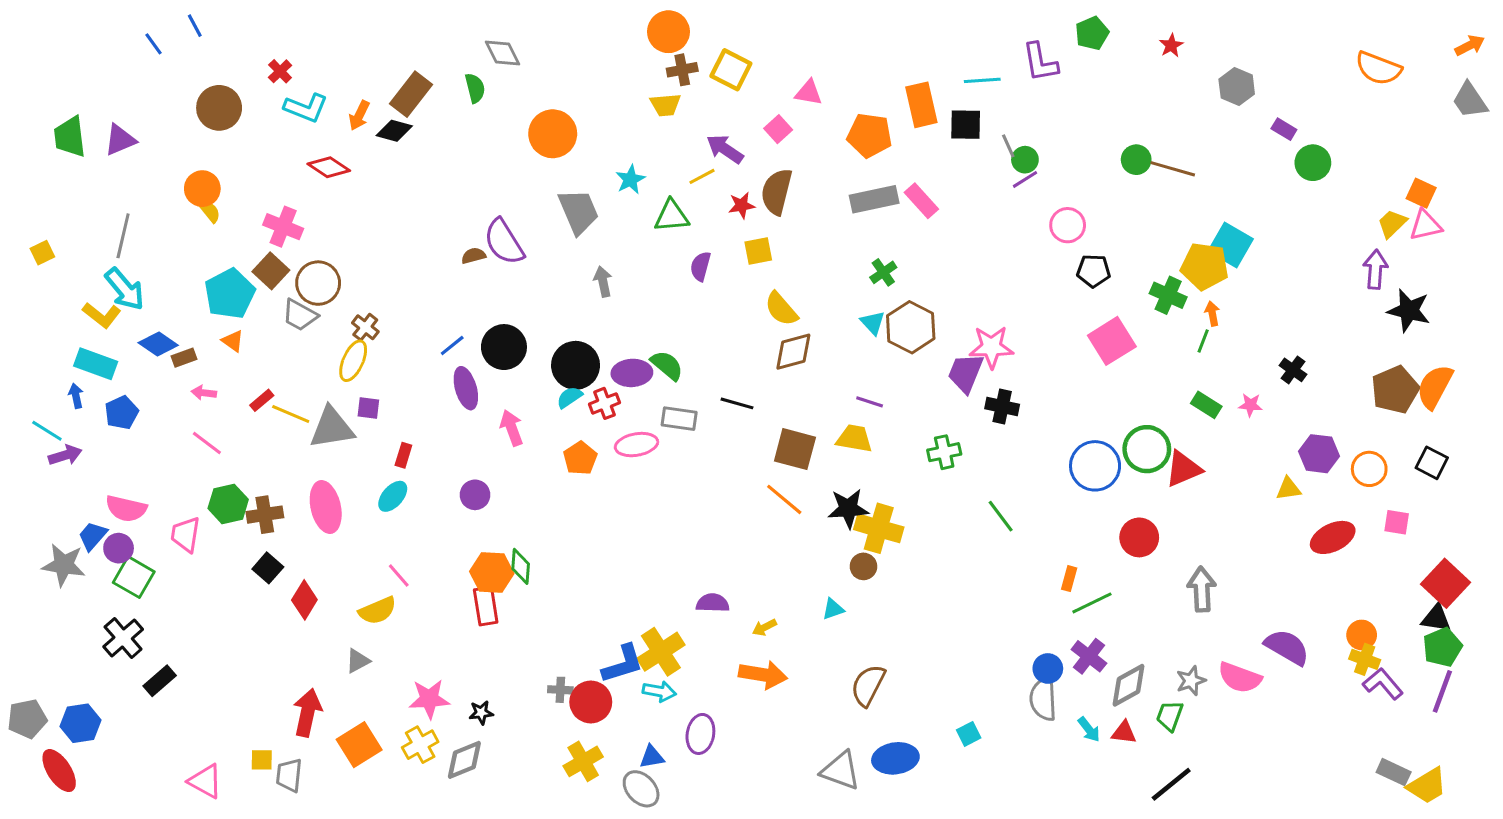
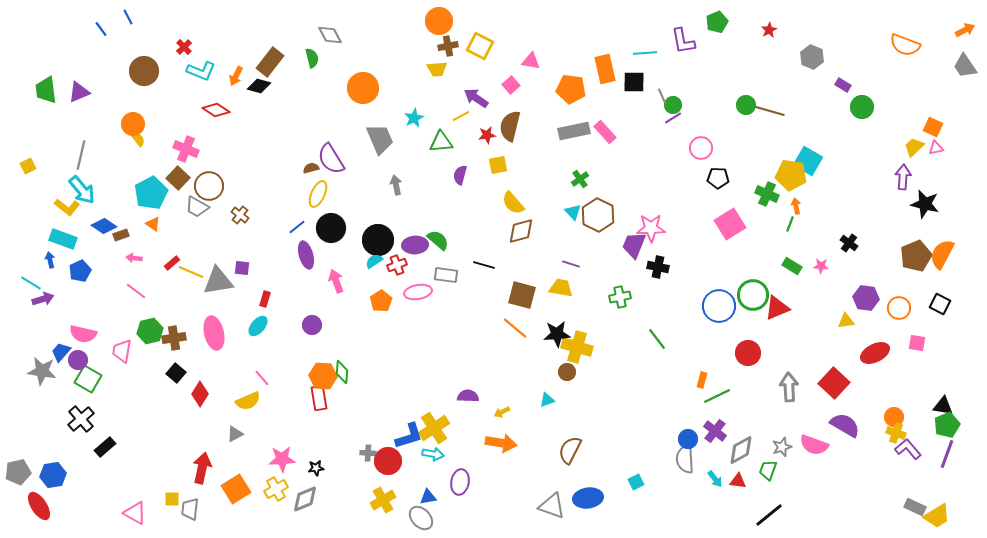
pink triangle: (1426, 225) -> (936, 148), size x0.7
yellow ellipse: (353, 361) -> (318, 194), moved
red square: (1445, 583) -> (834, 383), moved

